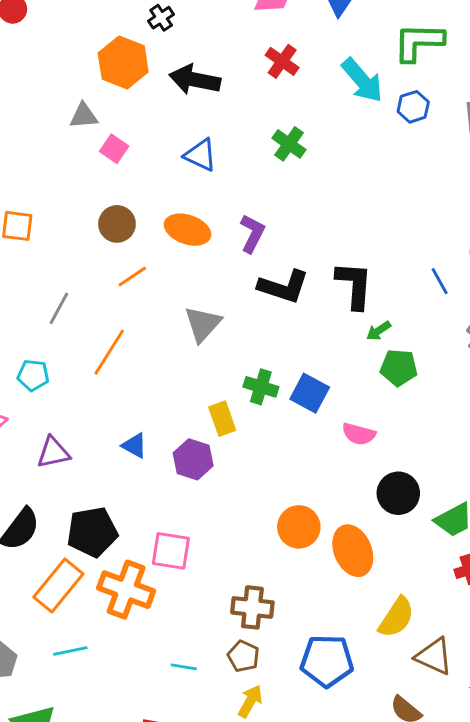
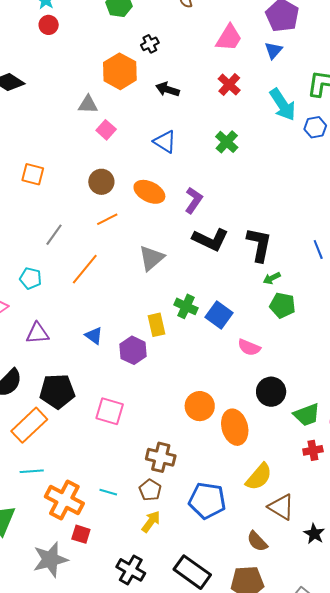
black arrow: (195, 80) -> (168, 89), size x0.7
orange cross: (126, 590) -> (64, 500), moved

